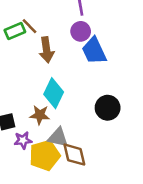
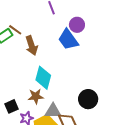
purple circle: (81, 31) -> (77, 25), moved
black circle: (108, 108) -> (88, 99), moved

